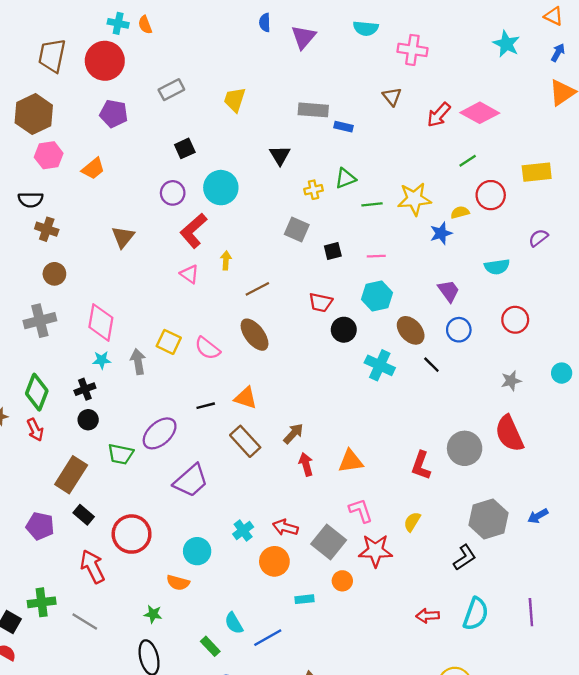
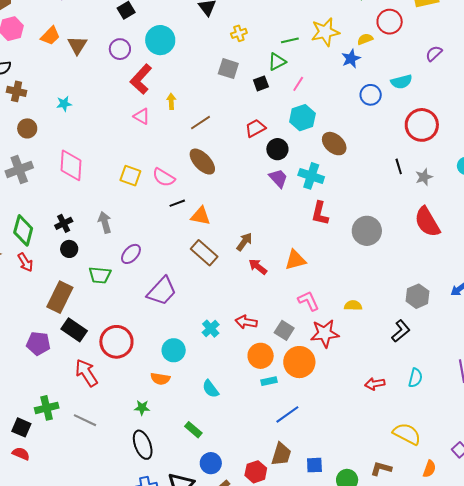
green triangle: (345, 178) -> (277, 62), moved
brown triangle: (123, 237) -> (77, 45), moved
pink line: (376, 256) -> (298, 84), turned -49
purple trapezoid: (449, 291) -> (278, 178), moved
red trapezoid: (321, 302) -> (255, 128), turned 145
red circle: (515, 320) -> (422, 125), size x1.4
blue circle: (459, 330) -> (371, 95), moved
cyan star: (102, 360) -> (64, 104), moved
gray arrow: (138, 362) -> (105, 222), moved
black line: (431, 365) -> (399, 166), moved, turned 35
black line: (206, 406) -> (177, 203), moved
purple ellipse: (160, 433) -> (131, 254), size x0.7
gray circle: (465, 448) -> (367, 231), moved
red arrow: (306, 464) -> (258, 267), turned -30
red L-shape: (421, 465) -> (320, 213), moved
black rectangle: (84, 515) -> (74, 330), size x1.4
gray hexagon: (488, 519) -> (417, 296), size x0.7
yellow semicircle: (412, 522) -> (353, 306), turned 66
gray square: (329, 542) -> (284, 330), size x0.7
orange circle: (274, 561) -> (261, 356), moved
orange circle: (342, 581) -> (299, 362), size x1.8
cyan semicircle: (476, 614) -> (415, 378), size x0.7
cyan semicircle: (234, 623) -> (211, 389), moved
blue line: (268, 638) -> (287, 414), moved

